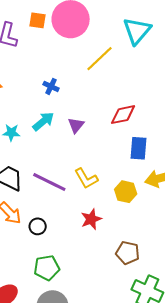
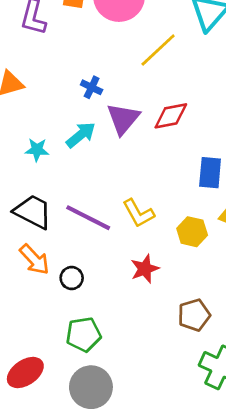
red diamond: (123, 115) -> (171, 116), moved
purple triangle: (76, 125) -> (123, 119), moved, size x1.5
brown pentagon: (128, 253) -> (194, 315), turned -30

